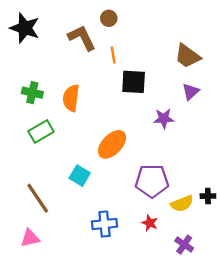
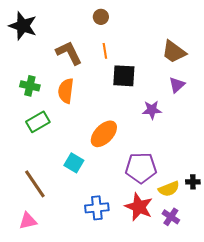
brown L-shape: (82, 38) -> (69, 53), moved
red star: (150, 223) -> (139, 207), size x1.8
purple cross: (184, 245) -> (171, 217), moved

